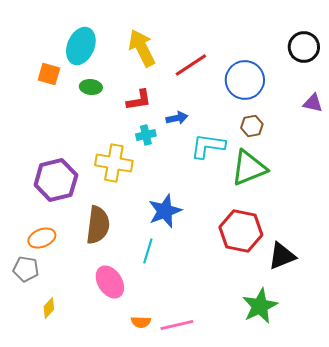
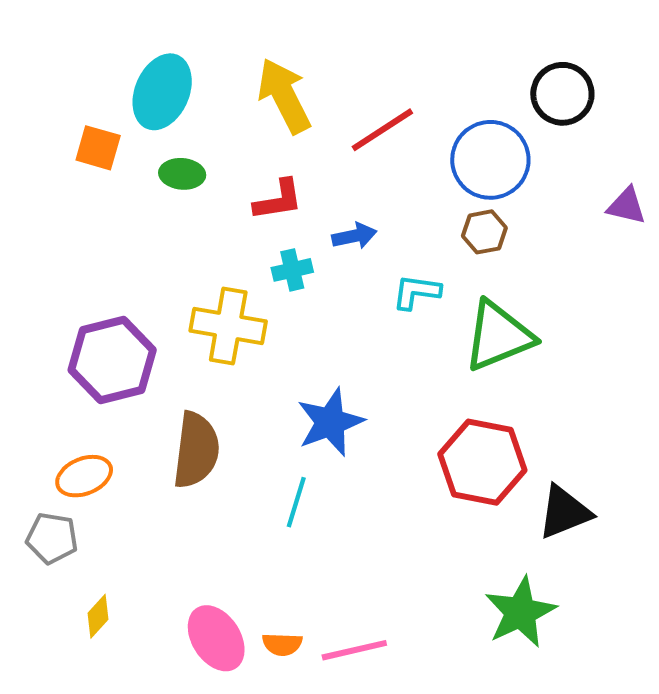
black circle: (304, 47) -> (562, 94), moved
brown hexagon: (252, 126) -> (484, 232), moved
cyan L-shape: (208, 146) -> (416, 292), size x0.7
pink ellipse: (110, 282) -> (216, 638), moved

